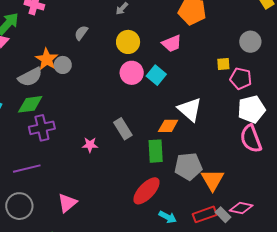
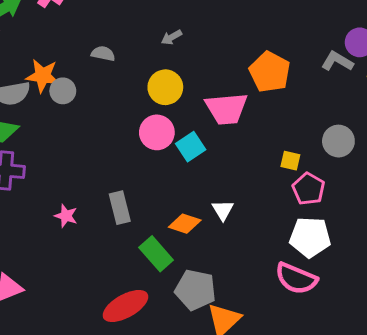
gray semicircle: (81, 33) -> (103, 54), turned 49
pink trapezoid: (172, 43) -> (226, 109), size x1.4
orange star: (47, 59) -> (43, 76), turned 30
white triangle: (190, 109) -> (223, 210), size x0.6
pink semicircle: (251, 139) -> (296, 278), turned -64
green rectangle: (156, 151) -> (156, 254), turned -55

